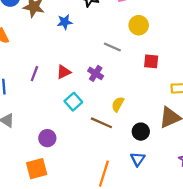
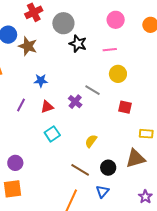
blue star: (65, 22) -> (41, 81), moved
purple cross: (96, 73) -> (75, 102), moved
brown line: (101, 123) -> (80, 170), moved
purple circle: (47, 138) -> (15, 163), moved

